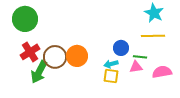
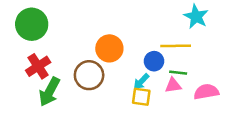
yellow line: (153, 36) -> (176, 46), moved
orange circle: (77, 56) -> (109, 48), moved
brown circle: (55, 57) -> (89, 75), moved
cyan arrow: (111, 64) -> (141, 82), turned -32

